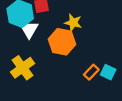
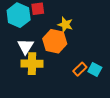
white triangle: (29, 29) -> (26, 46), moved
yellow cross: (23, 68) -> (32, 64), moved, turned 35

